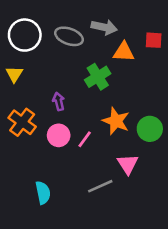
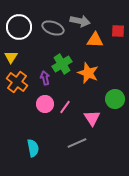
green cross: (98, 77) -> (62, 64), moved
orange star: (116, 121) -> (88, 73), moved
orange cross: (22, 122) -> (17, 82), moved
pink triangle: (128, 164) -> (92, 118), moved

